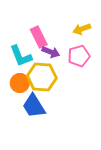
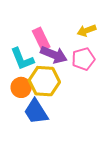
purple arrow: (51, 52) -> (54, 55), size x1.4

